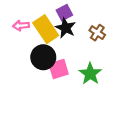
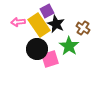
purple square: (64, 13) -> (47, 11), moved
green star: (90, 74) -> (69, 46), moved

